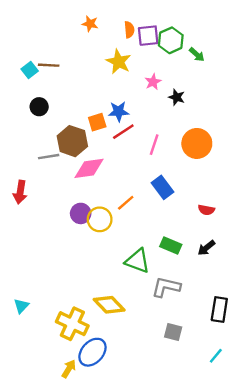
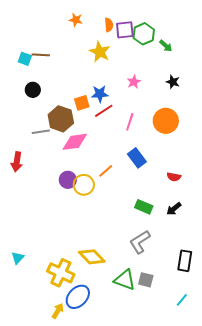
cyan square: (30, 70) -> (25, 59), turned -32
pink star: (153, 82) -> (134, 82), moved
black star: (177, 97) -> (173, 82), moved
green triangle: (138, 261) -> (125, 280), moved
gray L-shape: (166, 287) -> (140, 242), turned -45

